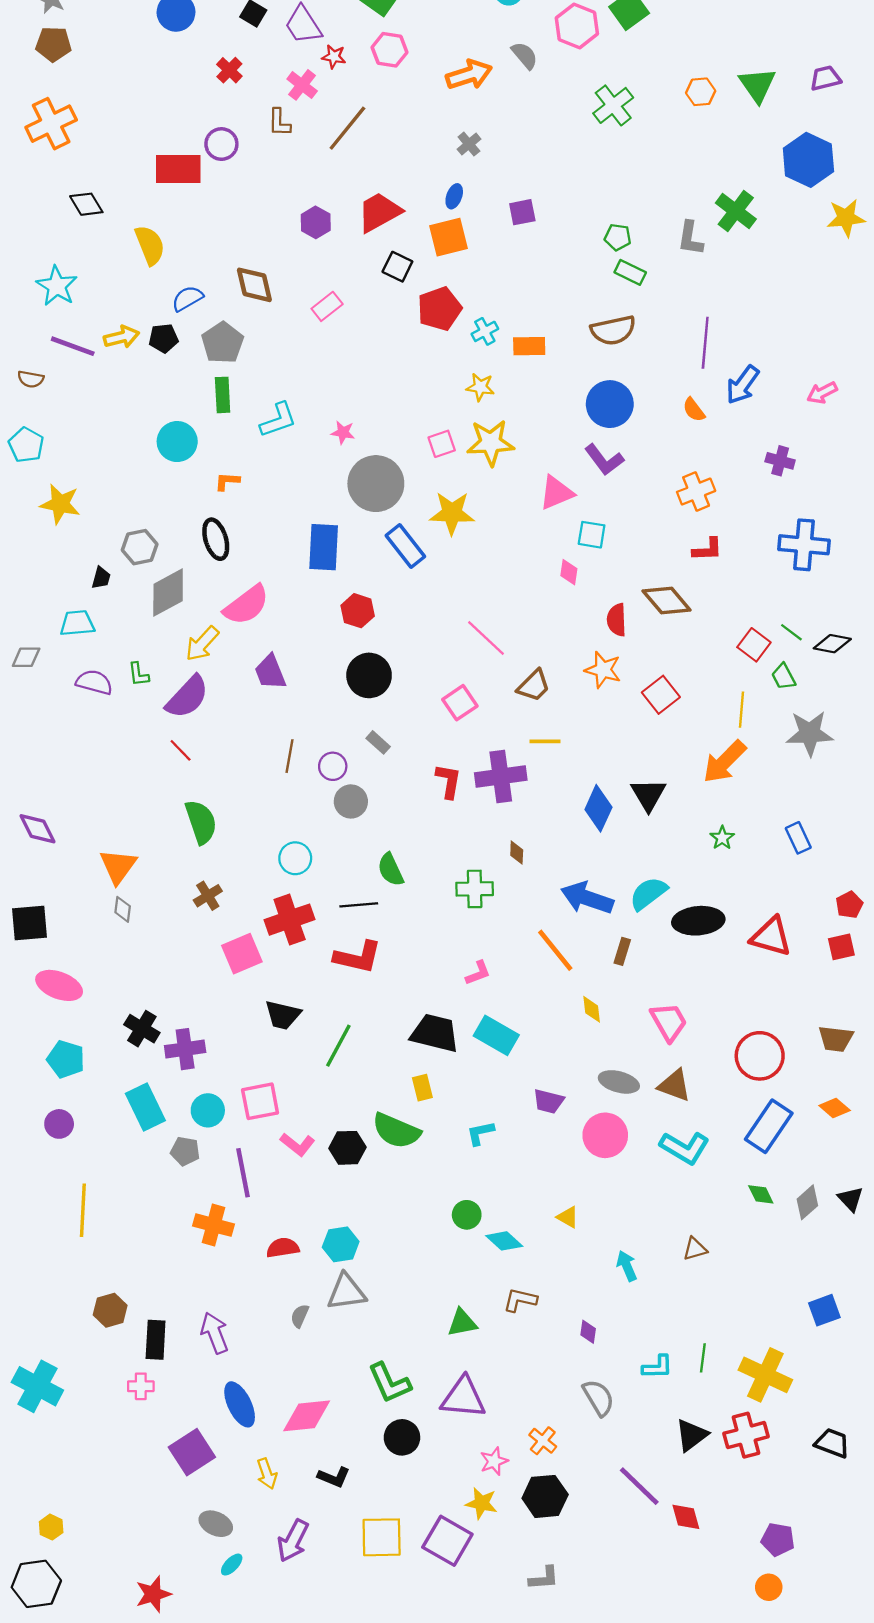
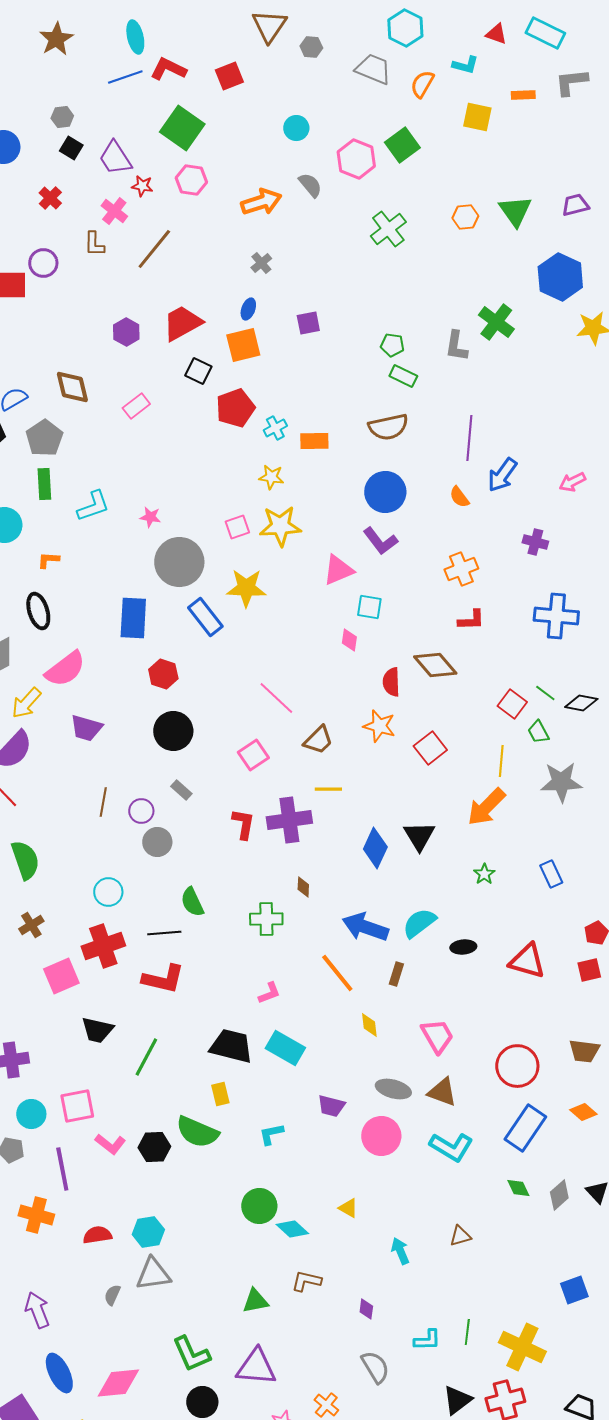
purple trapezoid: (270, 672) -> (86, 728), turned -52
black ellipse: (698, 921) -> (463, 947), size x0.6
green circle: (467, 1215) -> (259, 1206), size x1.4

